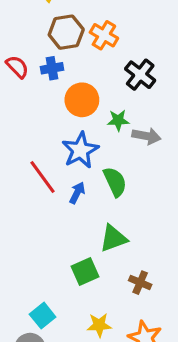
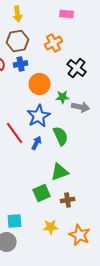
brown hexagon: (66, 32) -> (18, 41), moved
orange cross: (104, 35) -> (54, 43), turned 30
brown cross: (140, 283) -> (68, 200), moved, turned -32
cyan square: (43, 316) -> (15, 221), turned 35

